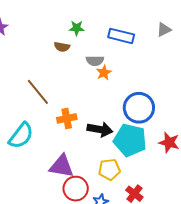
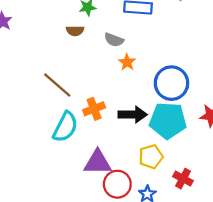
gray semicircle: (95, 61) -> (114, 40), turned 30
orange star: (104, 73) -> (127, 62), moved
cyan semicircle: (21, 136) -> (65, 127), moved

